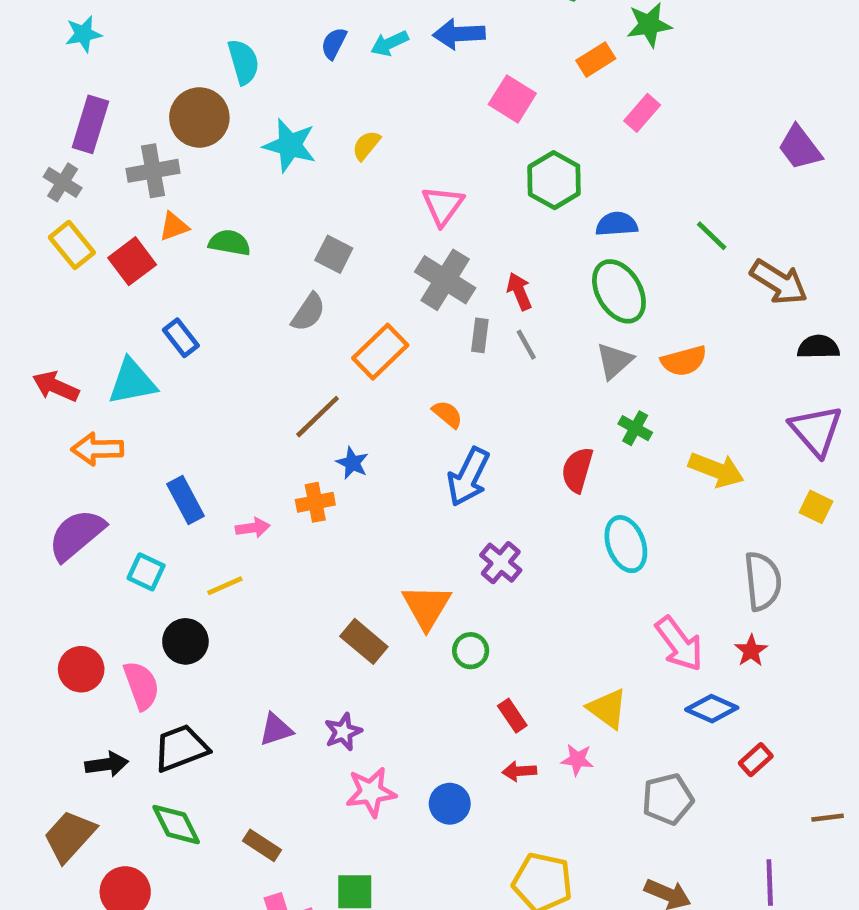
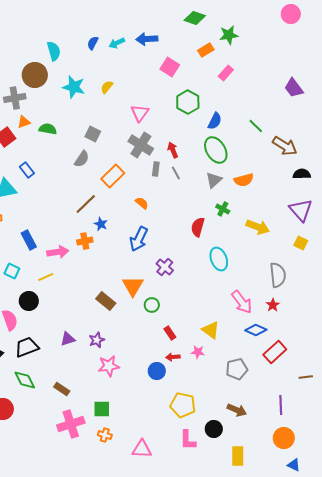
blue semicircle: (617, 224) -> (215, 121), turned 120
blue arrow: (468, 477) -> (139, 239), moved
pink arrow: (253, 528) -> (58, 252), size x1.5
red rectangle: (756, 760) -> (275, 352), size x1.6
blue circle: (450, 804) -> (157, 371), moved

